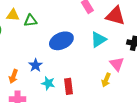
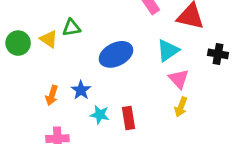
yellow triangle: (13, 15) -> (49, 39), moved, turned 32
pink triangle: (117, 64) -> (179, 79), moved
orange arrow: (13, 76) -> (52, 95), moved

